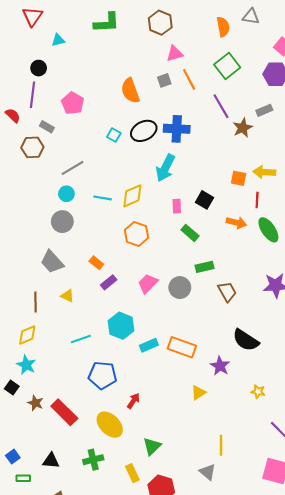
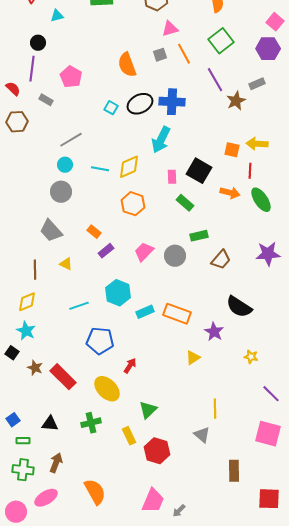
brown hexagon: (32, 147) -> (17, 122), moved
black square: (205, 200) -> (199, 171), size x1.4
brown trapezoid: (227, 292) -> (221, 260), turned 70

